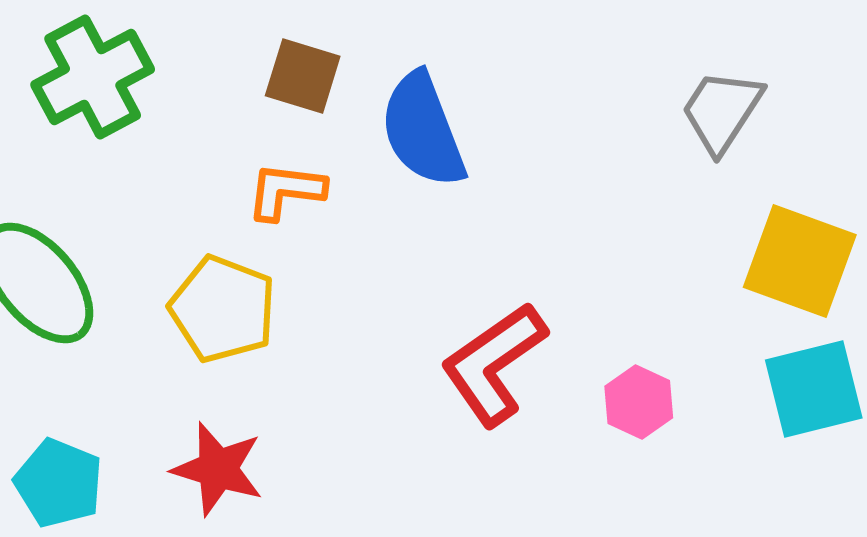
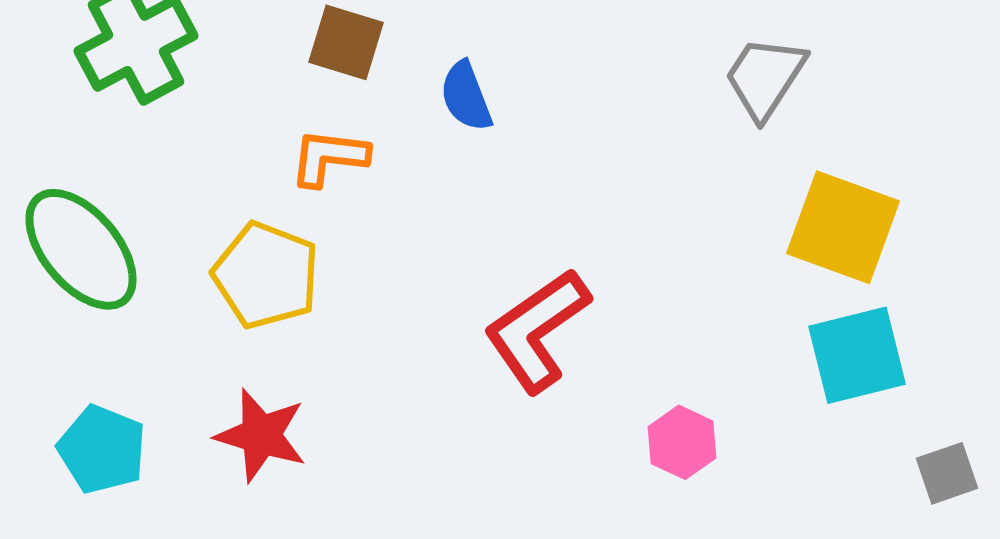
blue semicircle: (423, 130) -> (466, 96), size x0.6
pink hexagon: (639, 402) -> (682, 442), moved

